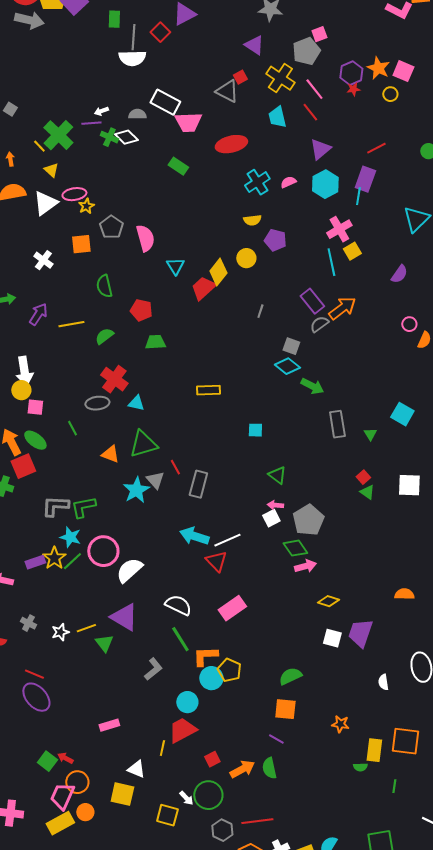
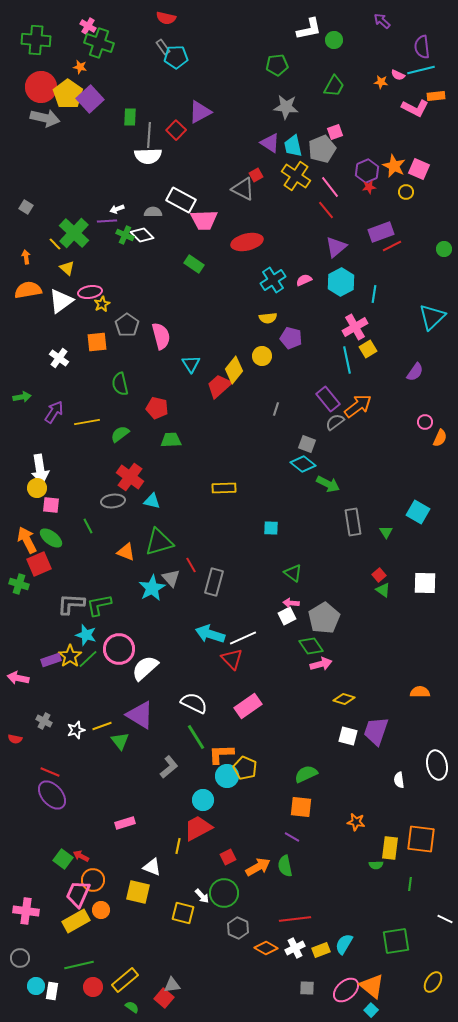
cyan trapezoid: (277, 117) -> (293, 146), moved
purple rectangle: (365, 179) -> (381, 232), moved, turned 50
red line: (257, 821) -> (295, 919), moved

